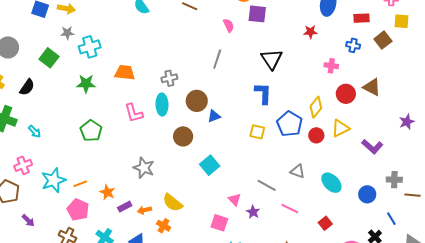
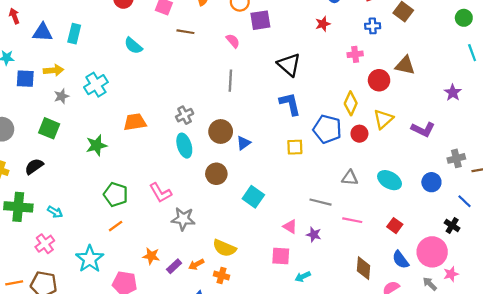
cyan cross: (90, 47) -> (96, 85), moved
black semicircle: (27, 87) -> (34, 166), turned -144
pink L-shape: (134, 113) -> (160, 193), moved
pink cross: (23, 165) -> (45, 244), moved
orange line: (80, 184) -> (116, 226), moved

